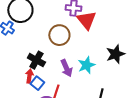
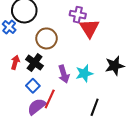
brown circle: (59, 35) -> (46, 38), moved
red arrow: (29, 76) -> (15, 62), moved

